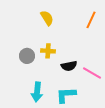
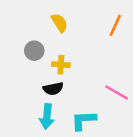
gray circle: (27, 56) -> (34, 51), moved
black semicircle: (69, 66) -> (53, 89), moved

